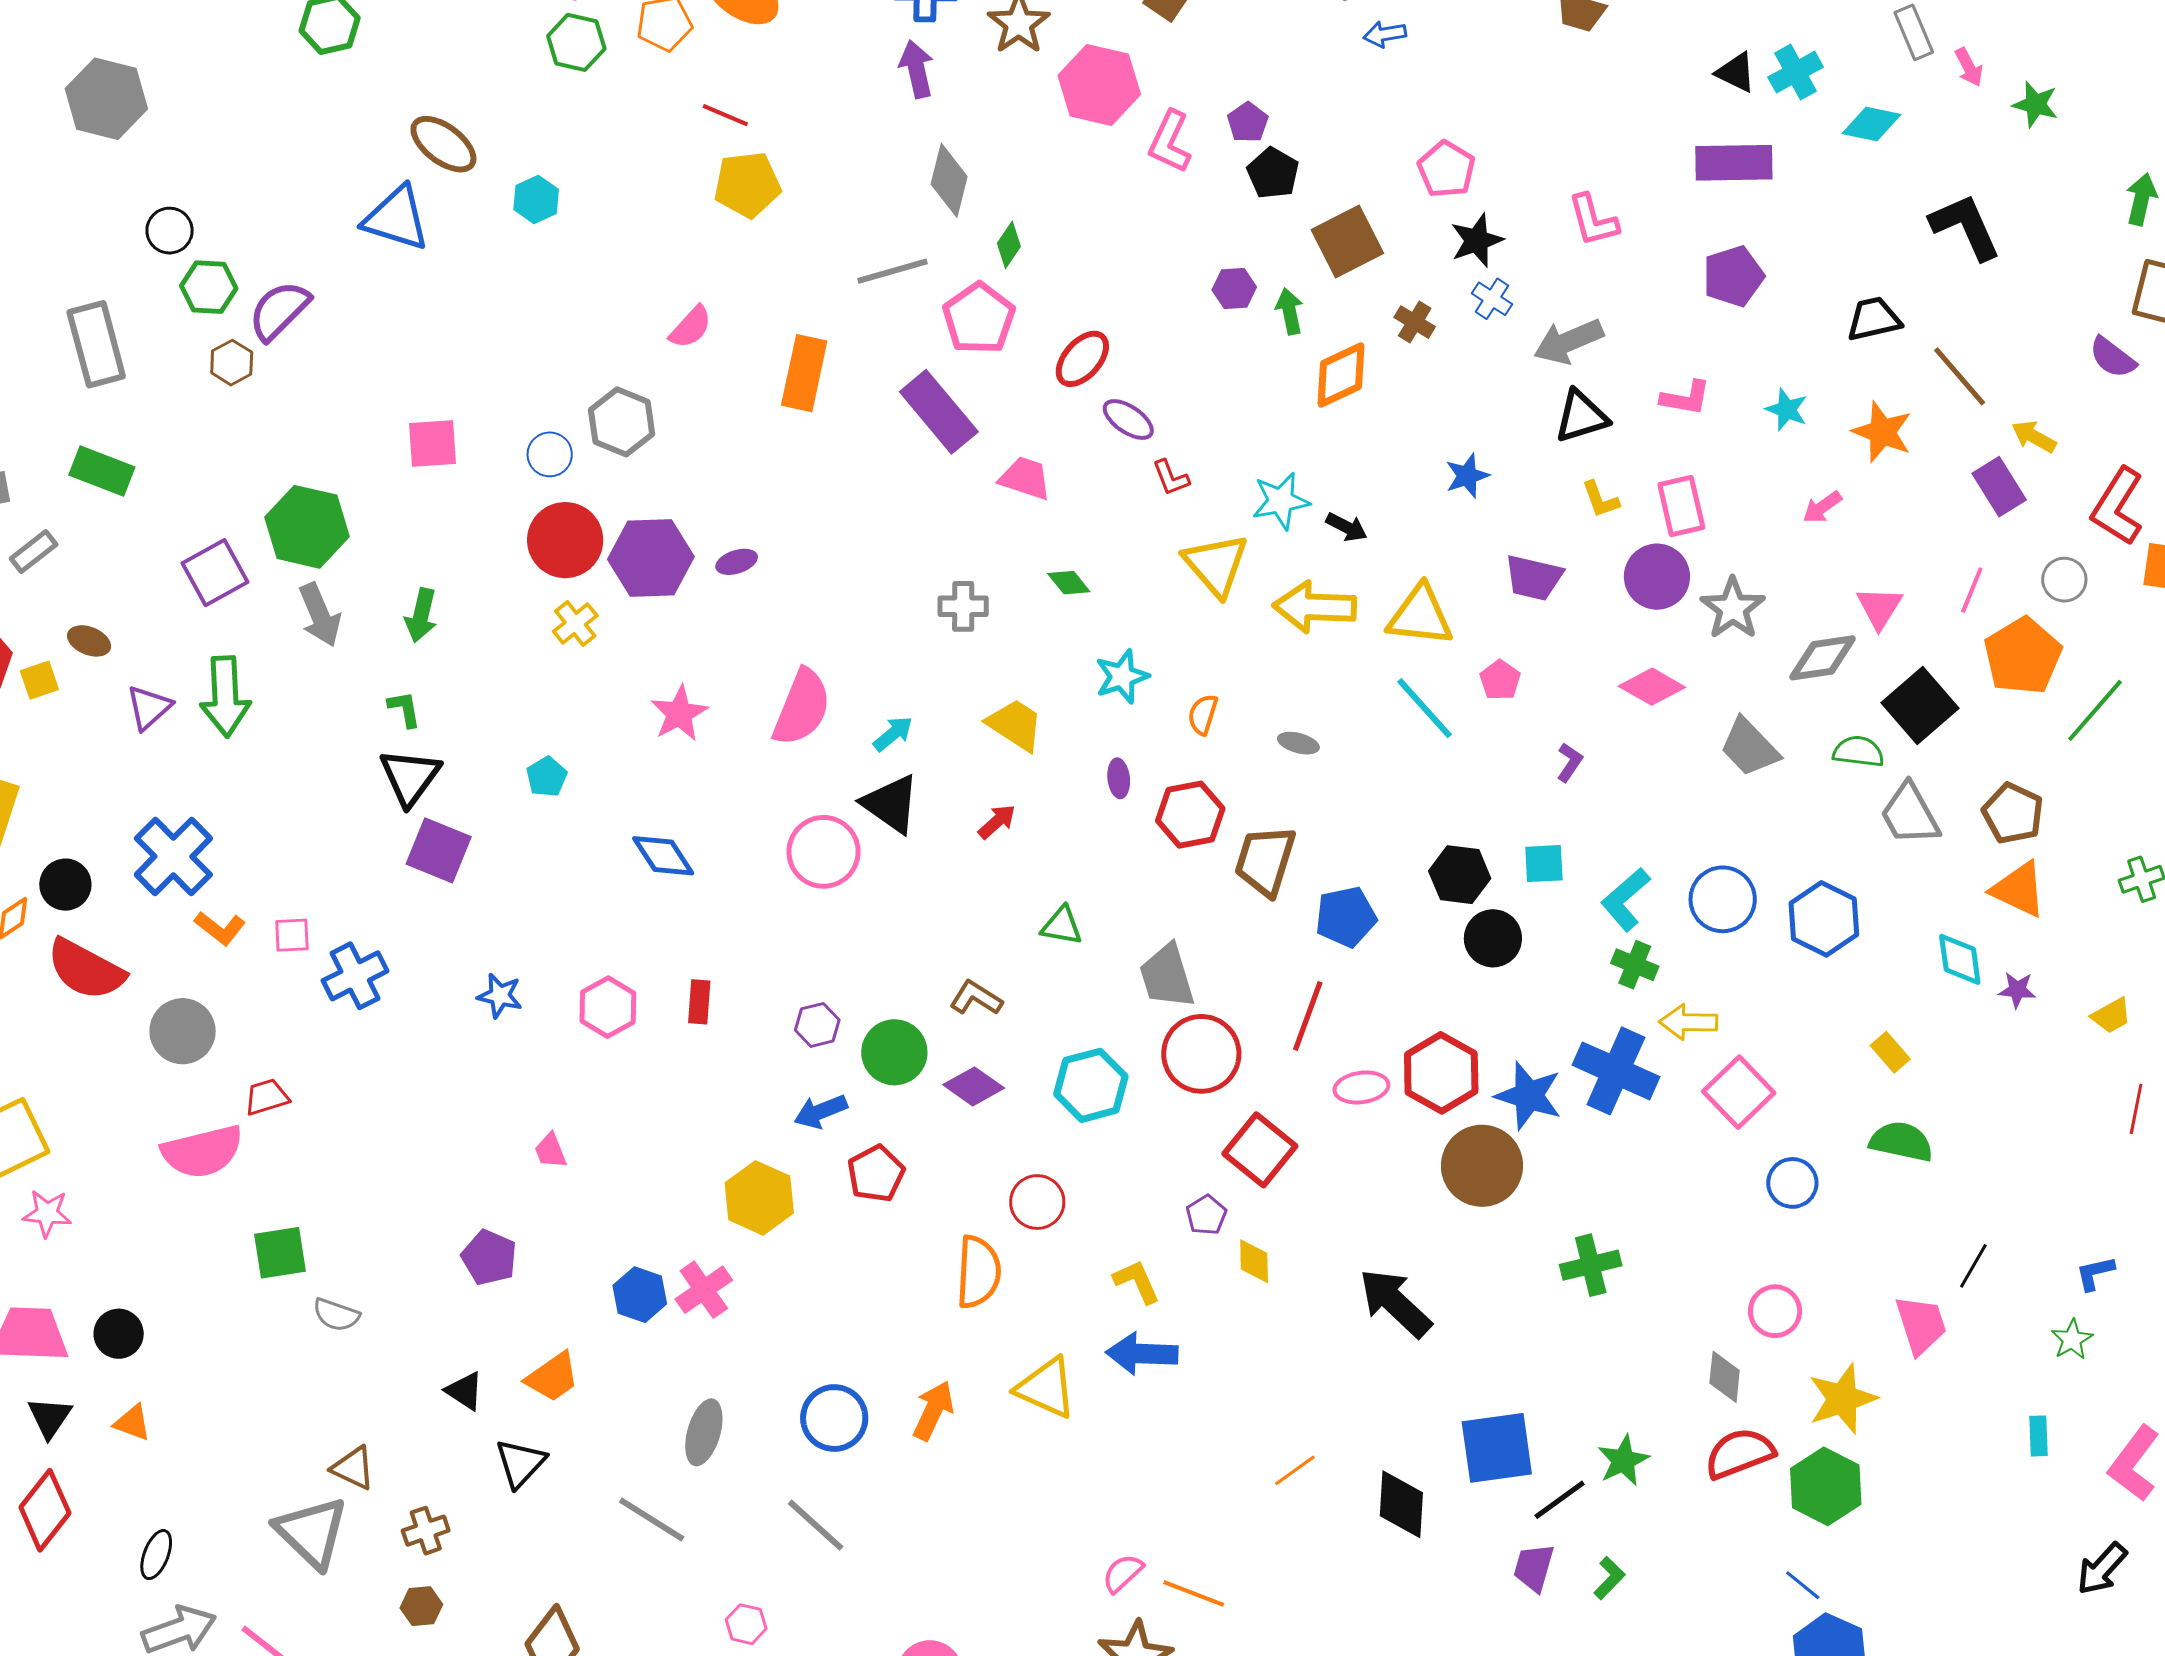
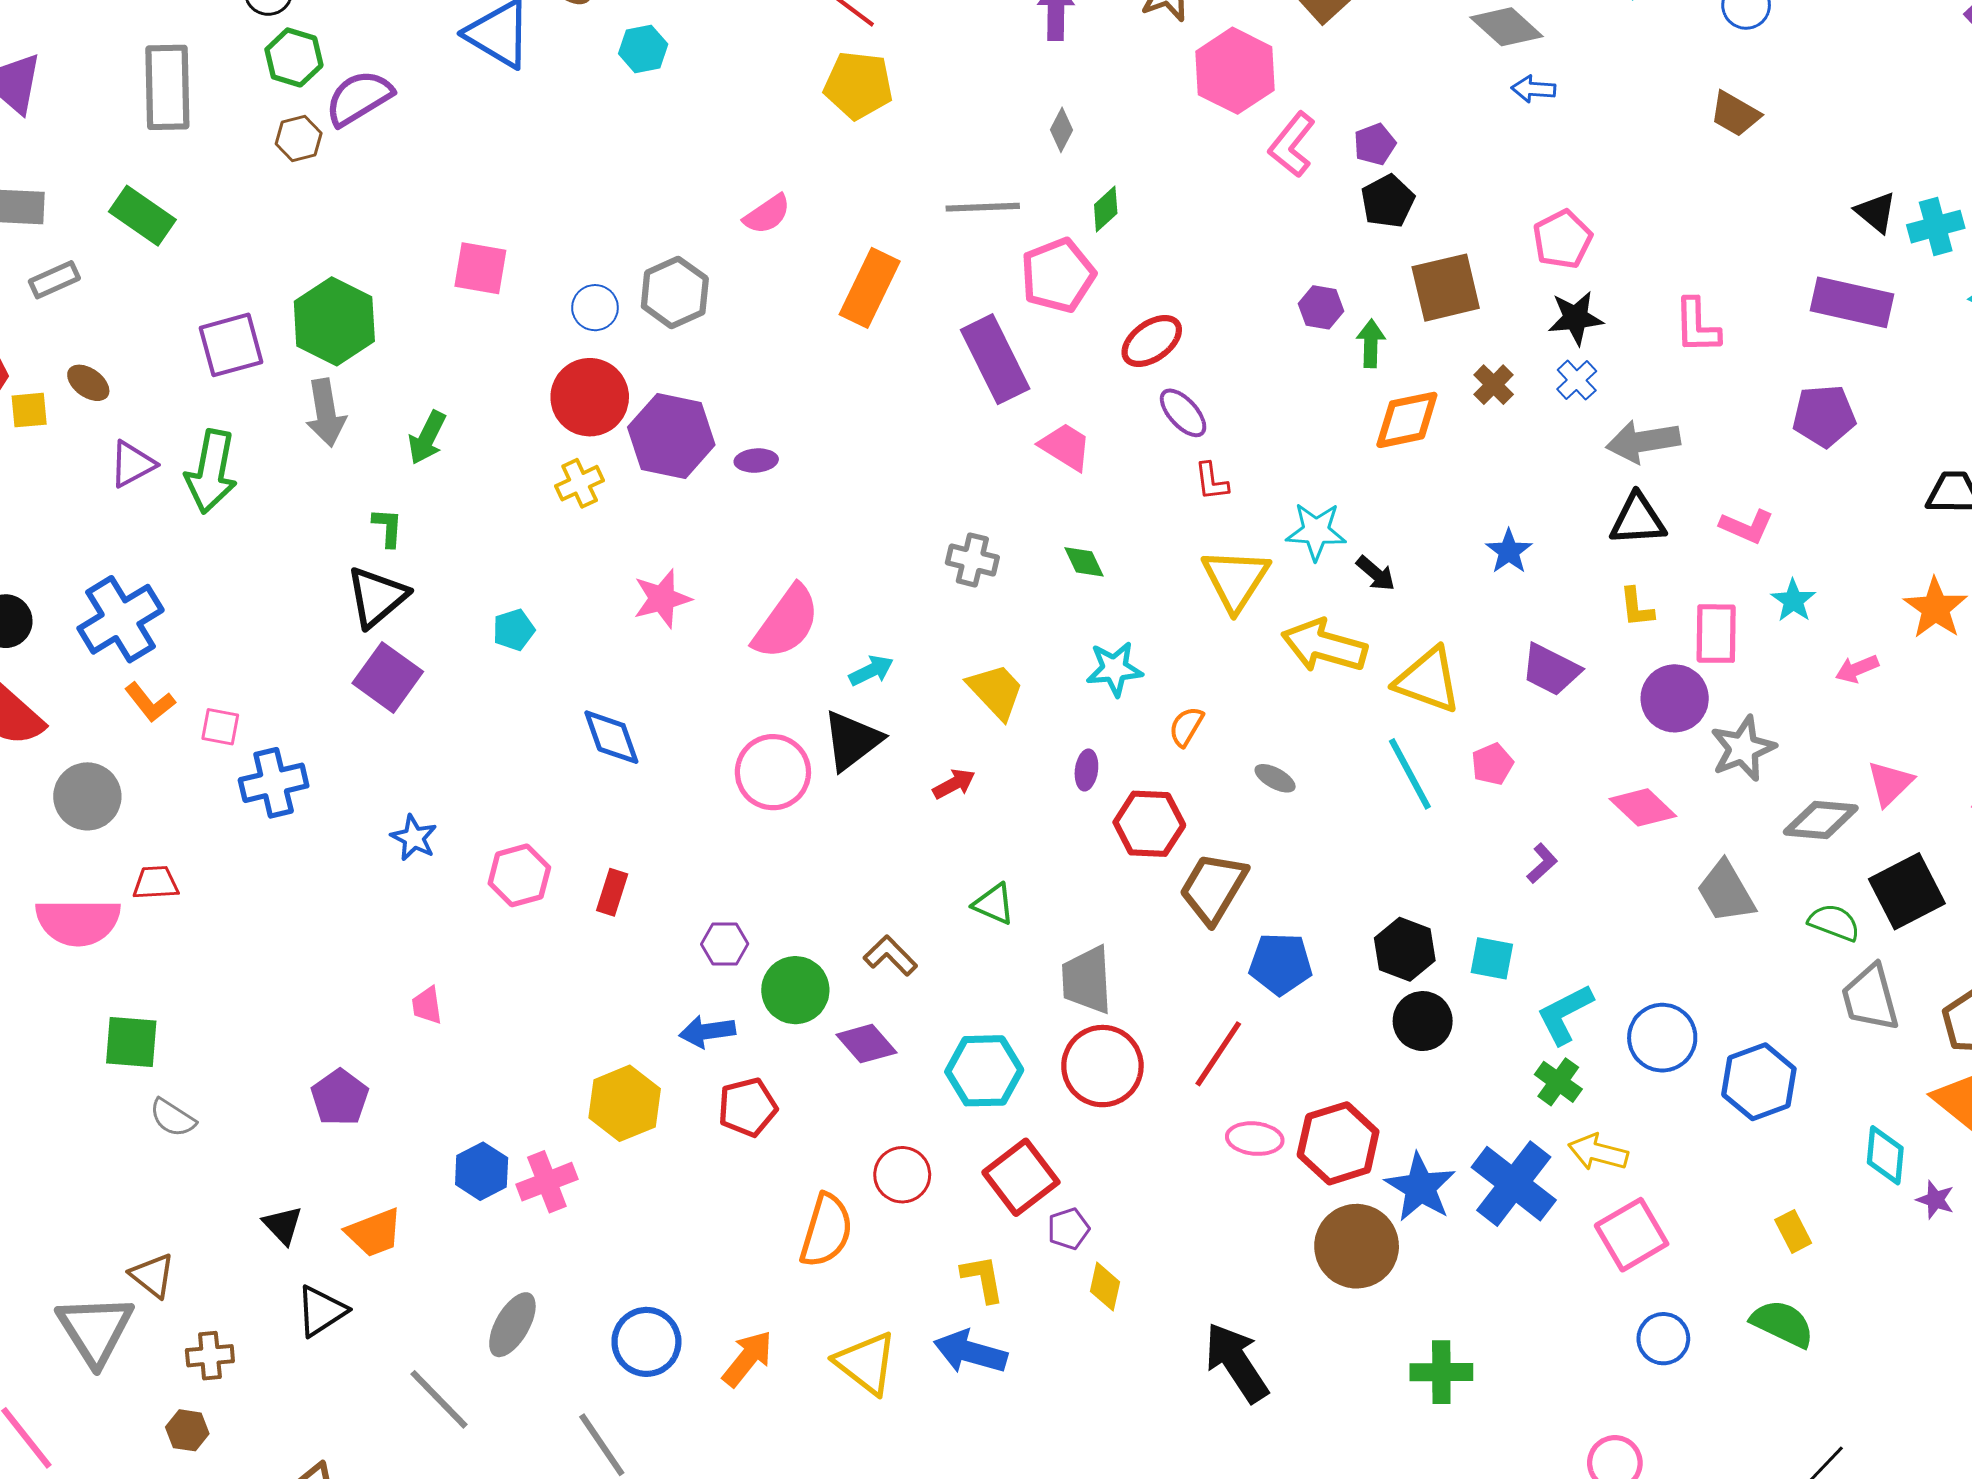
gray diamond: (949, 180) -> (1062, 130), size x0.6
cyan star: (1787, 410) -> (1793, 601), moved
blue star: (1467, 476) -> (1509, 551), turned -30
black triangle: (891, 804) -> (852, 740), turned 34
red square: (1260, 1150) -> (1021, 1177), moved

